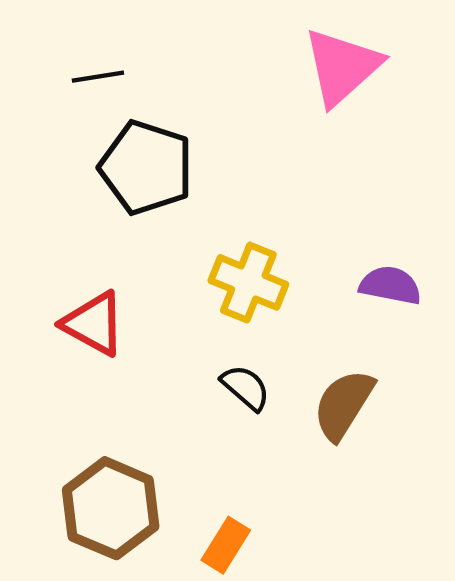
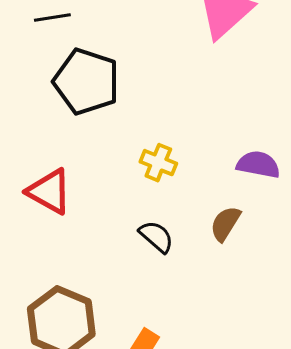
yellow cross: (248, 282) -> (158, 163), size x0.7
brown semicircle: (344, 405) -> (225, 224), moved, size x0.7

